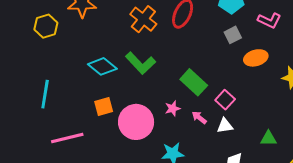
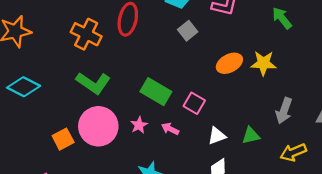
orange ellipse: (256, 58) -> (229, 63), moved
cyan diamond: (102, 66) -> (24, 87), moved
pink circle: (136, 122) -> (98, 126), moved
white triangle: (225, 126) -> (217, 136), moved

